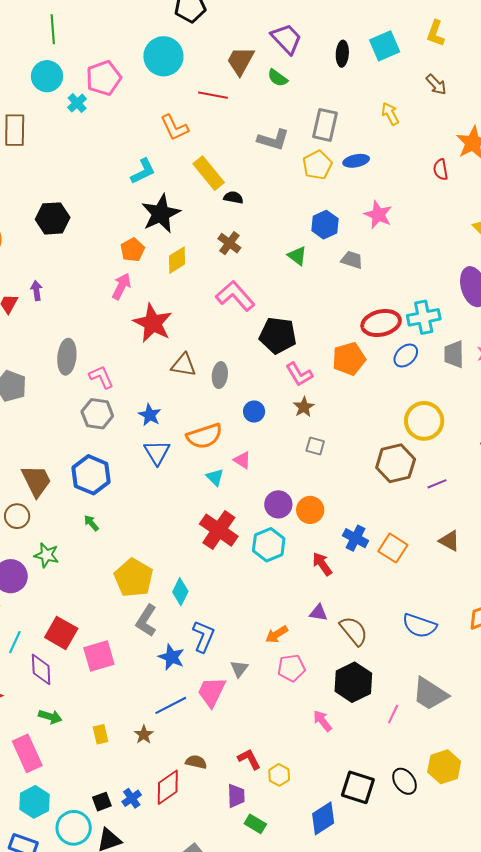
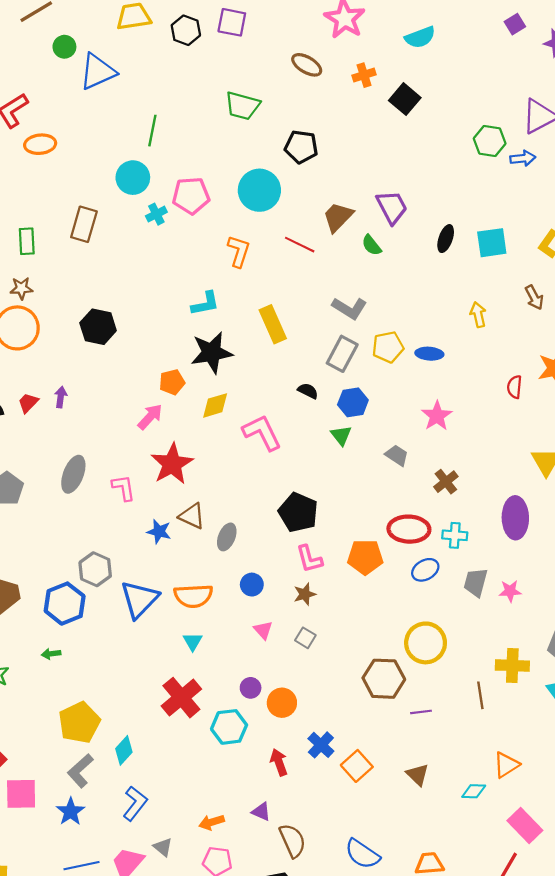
gray rectangle: (325, 125) -> (342, 354), moved
orange L-shape: (174, 128) -> (239, 251), moved, turned -152
black semicircle: (233, 197) -> (308, 391), moved
blue hexagon: (325, 225) -> (353, 402), moved
brown cross: (229, 243) -> (446, 482), moved
pink L-shape: (235, 296) -> (262, 433), moved
cyan cross: (424, 317) -> (455, 535), size x0.7
pink L-shape: (101, 377) -> (123, 488), moved
gray hexagon: (97, 414) -> (95, 569), moved
blue star: (150, 415) -> (159, 532), moved, turned -30
blue triangle: (157, 452) -> (139, 599), size x1.4
pink triangle: (242, 460) -> (263, 630), moved
purple circle: (278, 504) -> (251, 688), size x0.7
green arrow: (91, 523) -> (51, 654), turned -72
blue star: (171, 657) -> (71, 812), moved
gray triangle: (239, 669) -> (163, 847), turned -42

